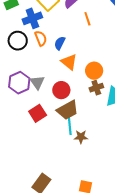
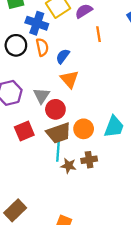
blue cross: (32, 18) -> (37, 23), turned 30
orange circle: (94, 71) -> (84, 129), moved
gray triangle: (37, 82) -> (41, 96), moved
brown cross: (96, 88) -> (89, 160), moved

